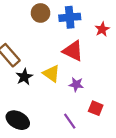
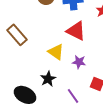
black star: (24, 77) -> (48, 79), moved

